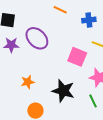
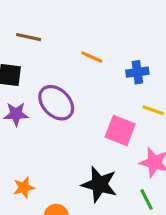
orange star: (28, 82) -> (24, 188), moved

